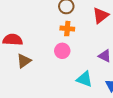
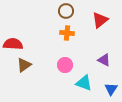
pink circle: (62, 51) -> (65, 65), moved

